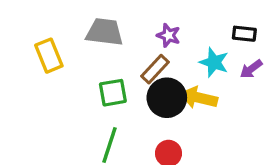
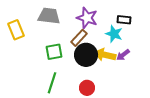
black rectangle: (244, 34) -> (124, 20), moved
purple star: (168, 35) -> (87, 18), size x1.5
purple arrow: (251, 69) -> (123, 55), moved

